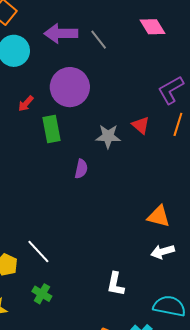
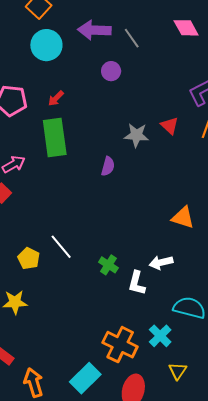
purple circle: (70, 87) -> (111, 71), moved, size x0.5
green rectangle: (51, 129) -> (55, 137), moved, size x1.4
white arrow: (163, 252) -> (161, 262), moved
green cross: (42, 294) -> (108, 265), moved

